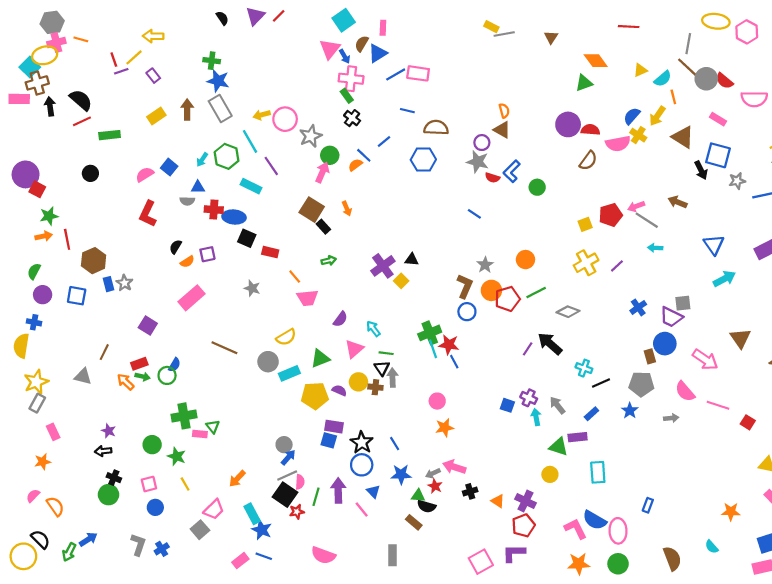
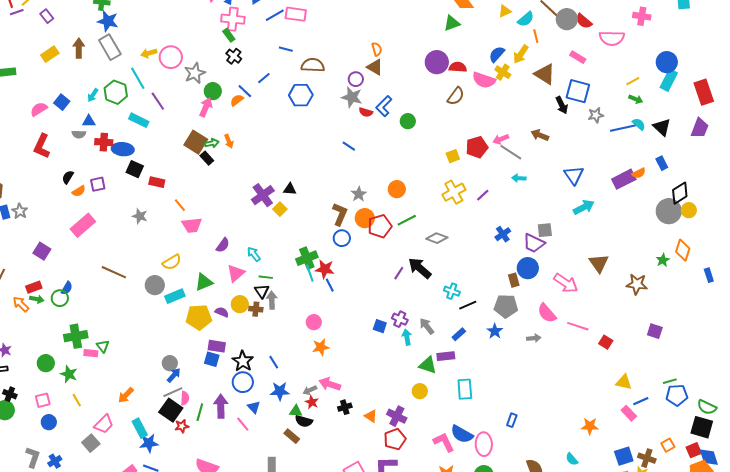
pink semicircle: (618, 144) -> (484, 80), turned 30
green arrow: (329, 261) -> (212, 143), moved
blue star: (262, 530) -> (149, 443), turned -30

